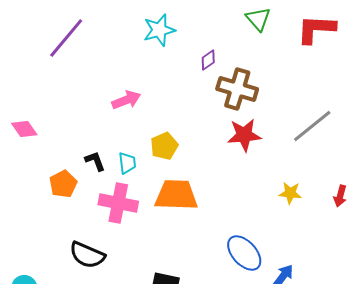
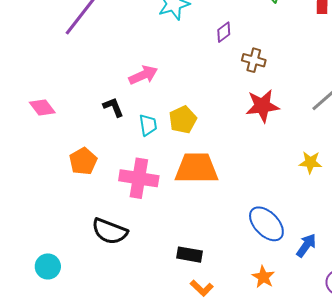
brown cross: (237, 89) -> (254, 60), size x0.6
black L-shape: (95, 161) -> (113, 107), moved
cyan trapezoid: (127, 163) -> (148, 125), moved

